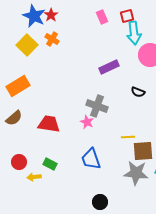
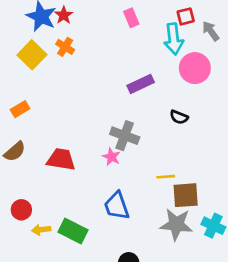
red square: (127, 16) -> (186, 16), moved
orange rectangle: (18, 86) -> (20, 109), size x0.6
green rectangle: (50, 164) -> (73, 231), moved, size x1.5

